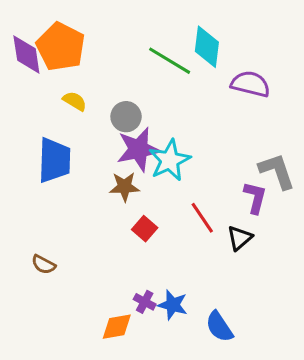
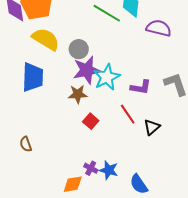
yellow semicircle: (75, 101) -> (46, 39), size x1.8
purple L-shape: (255, 198) -> (141, 87), moved, turned 85
brown semicircle: (44, 264) -> (26, 144), turned 42

